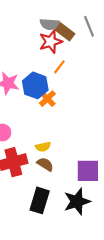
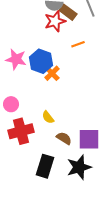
orange line: (59, 67) -> (78, 44), moved, turned 32
yellow semicircle: (43, 147) -> (48, 117), turned 64
brown semicircle: (45, 164) -> (64, 138), moved

